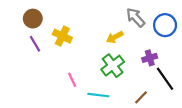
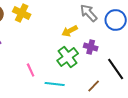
yellow cross: (62, 36) -> (22, 13), moved
purple cross: (150, 58) -> (91, 47), moved, turned 32

